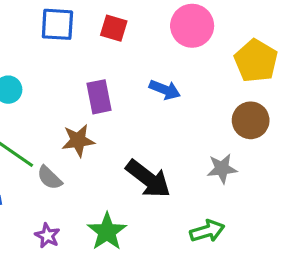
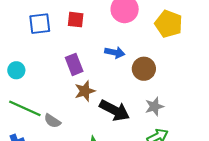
brown circle: (251, 120) -> (144, 69), moved
brown star: (78, 140) -> (85, 91), moved
gray star: (222, 169) -> (154, 107), moved

